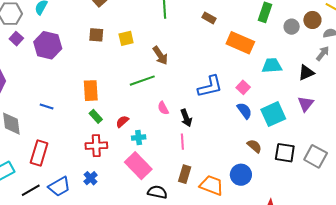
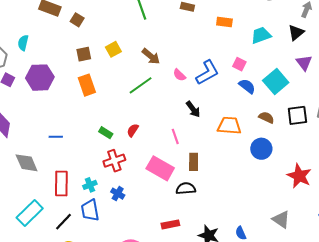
orange rectangle: (240, 43) -> (224, 22), size x0.6
orange rectangle: (91, 91) -> (87, 85), moved
pink semicircle: (163, 108) -> (179, 75), moved
cyan cross: (139, 138) -> (90, 185), moved
pink line: (182, 142) -> (175, 136), moved
brown rectangle: (185, 174) -> (194, 162), moved
orange trapezoid: (211, 185) -> (229, 126), moved
blue trapezoid: (59, 187) -> (90, 210), turned 125

